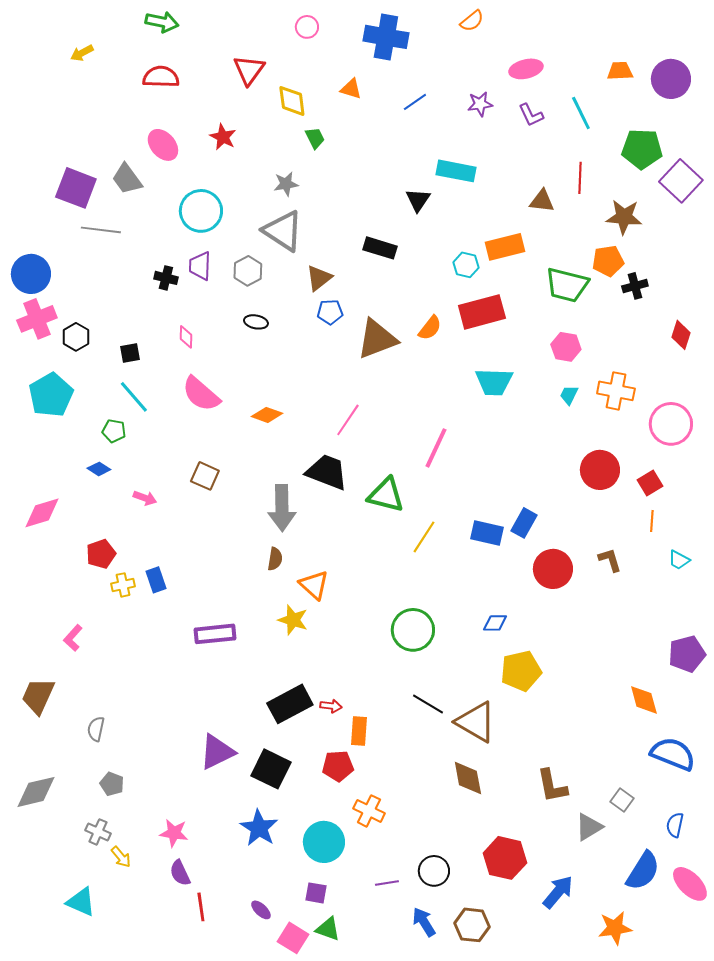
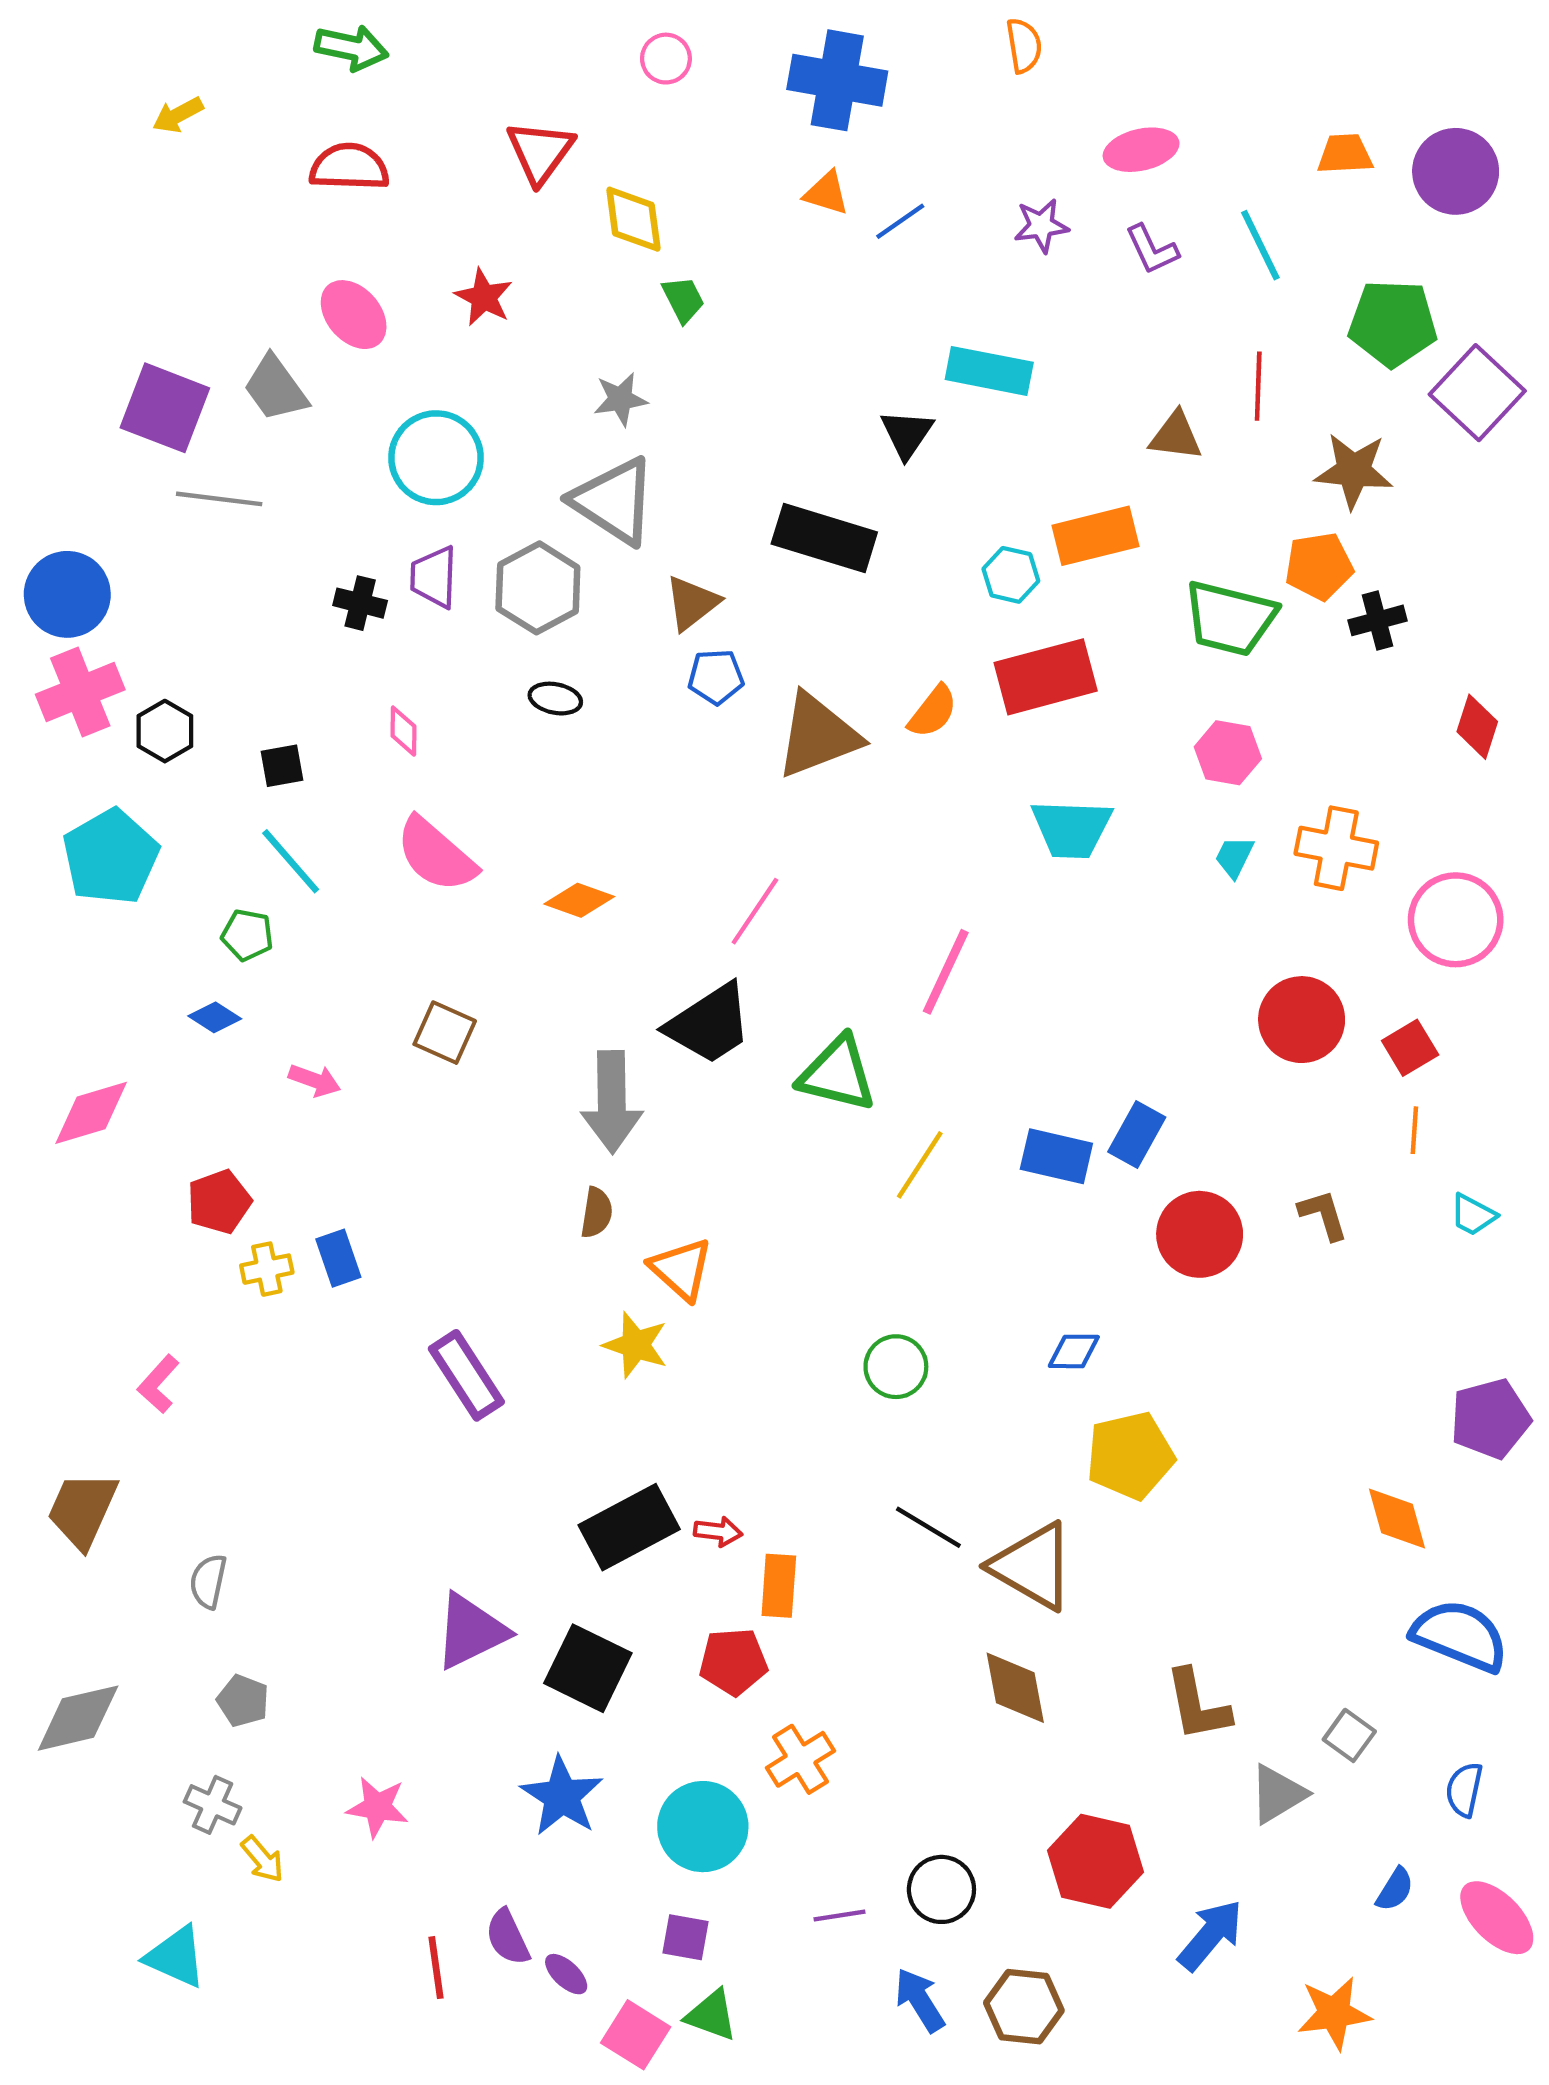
orange semicircle: (472, 21) -> (1024, 46), turned -60
orange triangle: (351, 89) -> (826, 193), moved
black rectangle: (380, 248) -> (824, 538), size x1.4
gray hexagon: (248, 271) -> (538, 588), size x1.4
black trapezoid: (327, 472) -> (709, 1024), turned 126
green circle: (413, 630) -> (896, 1367), size x0.7
purple rectangle: (215, 634) -> (466, 1375), turned 63
orange cross: (369, 811) -> (800, 1759), turned 32
blue semicircle: (643, 871) -> (1395, 1889), size x0.5
purple semicircle: (180, 873) -> (508, 1937), moved

